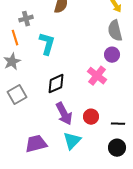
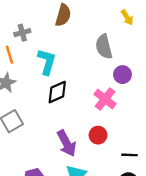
gray semicircle: (115, 31) -> (104, 47), moved
black diamond: (56, 84) -> (57, 92), moved
red circle: (91, 117) -> (98, 135), moved

